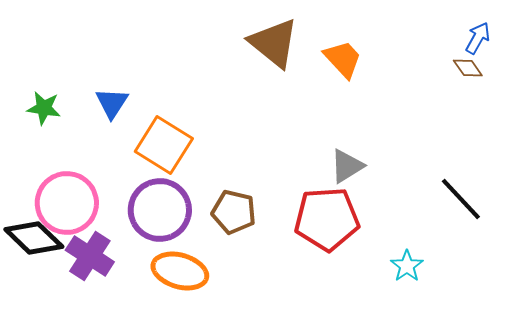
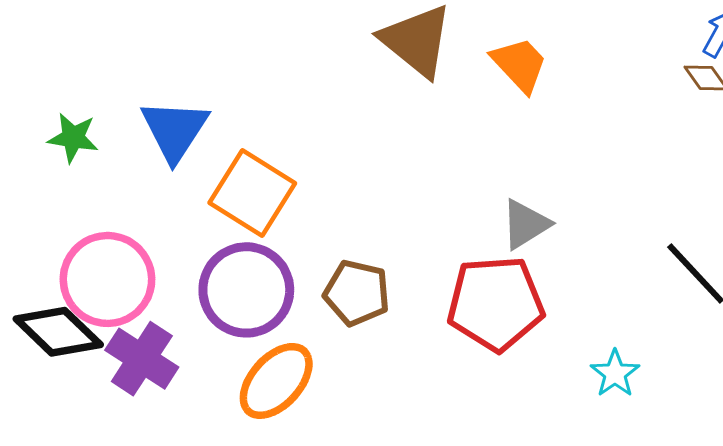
blue triangle: (112, 103) -> (175, 130), size x1.4
orange ellipse: (180, 271) -> (276, 381), turned -64

